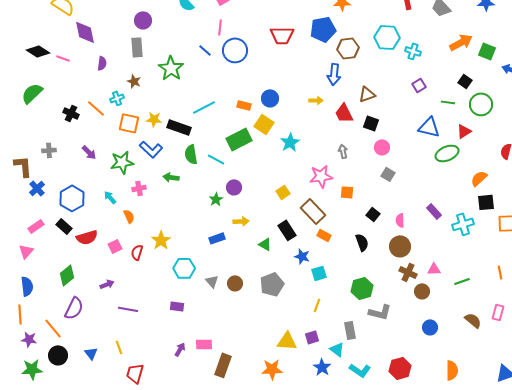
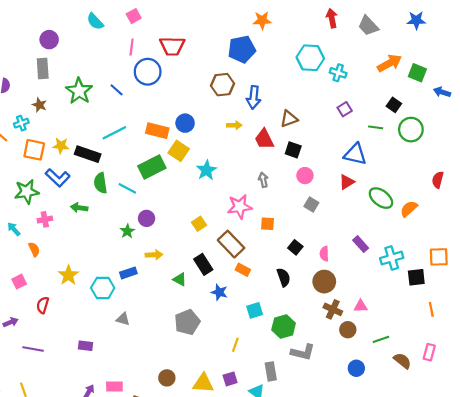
red trapezoid: (282, 35) -> (172, 46), moved
brown hexagon: (348, 48) -> (223, 85), moved
blue line: (205, 50) -> (117, 90), moved
orange rectangle: (244, 105) -> (157, 131), size x1.5
red triangle: (464, 131) -> (347, 182), moved
green ellipse: (447, 153) -> (381, 198), moved, turned 60
black square: (486, 202) -> (416, 277), moved
red semicircle: (137, 252) -> (43, 305), moved
cyan hexagon: (184, 268) -> (103, 288), moved
cyan square: (319, 273) -> (255, 310), moved
gray triangle: (212, 281) -> (123, 319), turned -32
green line: (462, 281) -> (381, 339), moved
brown circle: (235, 283) -> (167, 378), moved

